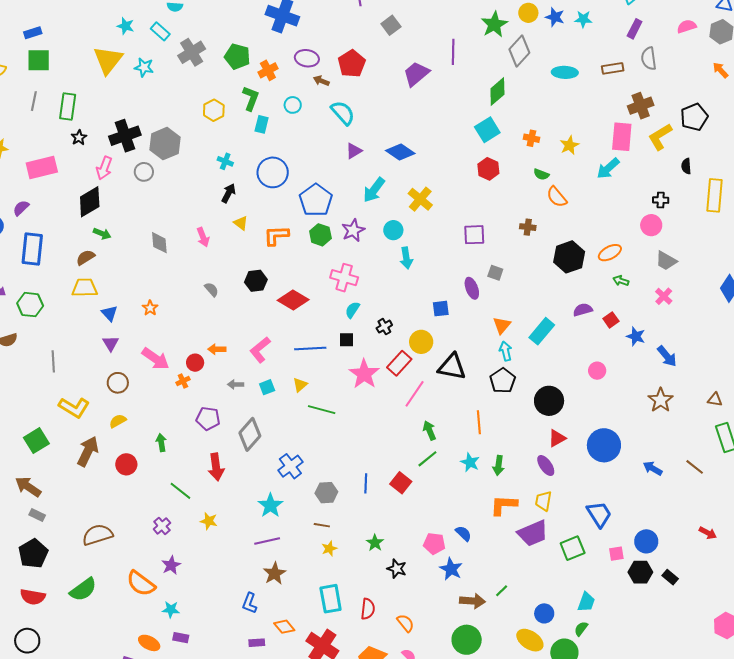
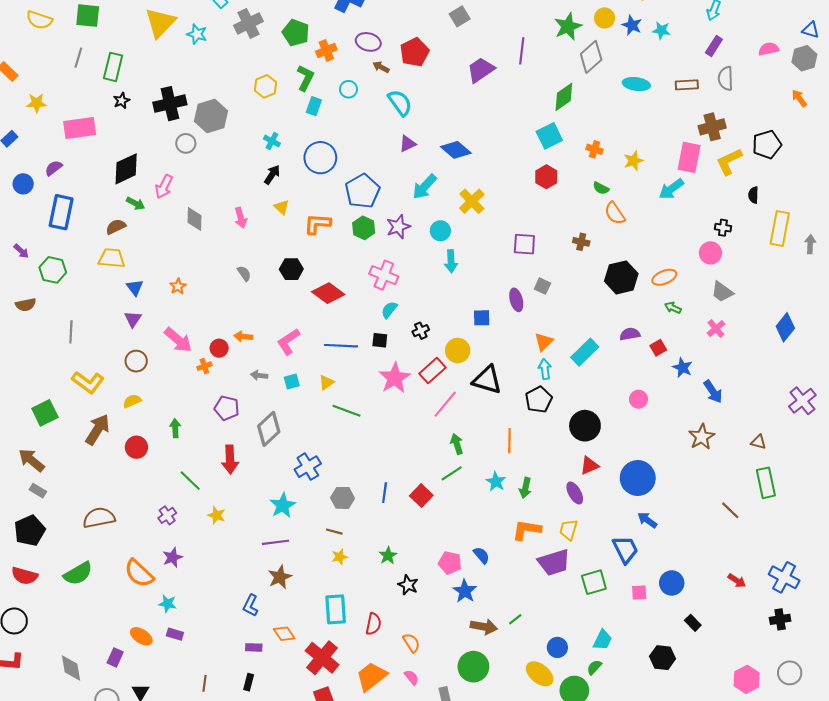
pink arrow: (104, 168) -> (164, 187), moved
blue arrow: (653, 468) -> (647, 520), moved
black hexagon: (640, 572) -> (662, 658), moved

